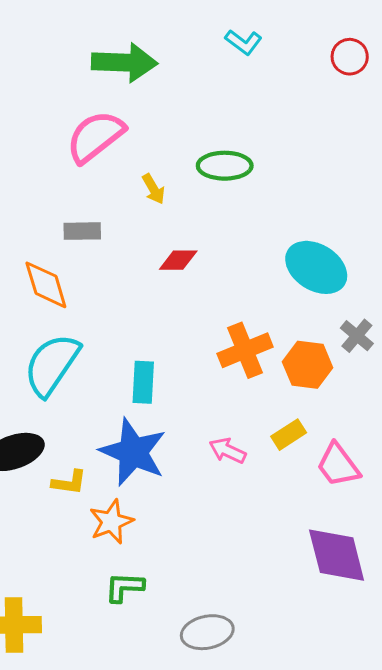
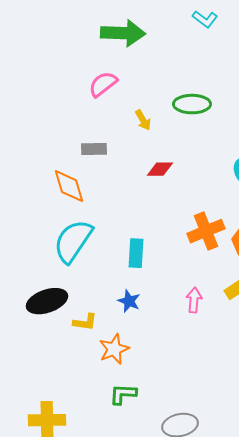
pink semicircle: (95, 137) -> (103, 84), size x0.7
pink arrow: (228, 451) -> (194, 300), turned 70
blue star: (133, 452) -> (129, 301), size x0.5

